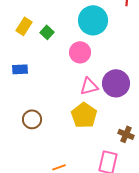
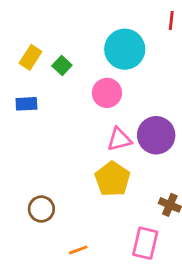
blue rectangle: (20, 69) -> (26, 104), moved
brown circle: (32, 119) -> (41, 209), moved

